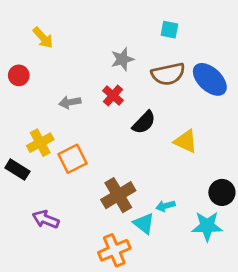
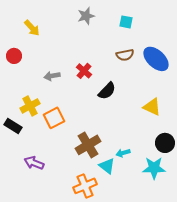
gray star: (122, 59) -> (86, 16), moved
brown semicircle: (168, 74) -> (125, 55), size x0.7
yellow triangle: (186, 141) -> (152, 107), moved

